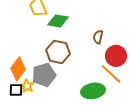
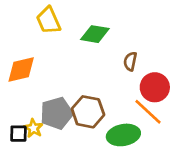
green diamond: (58, 21) -> (95, 34), moved
brown hexagon: (58, 52) -> (88, 112), moved
orange diamond: (18, 69) -> (21, 70), moved, turned 40

